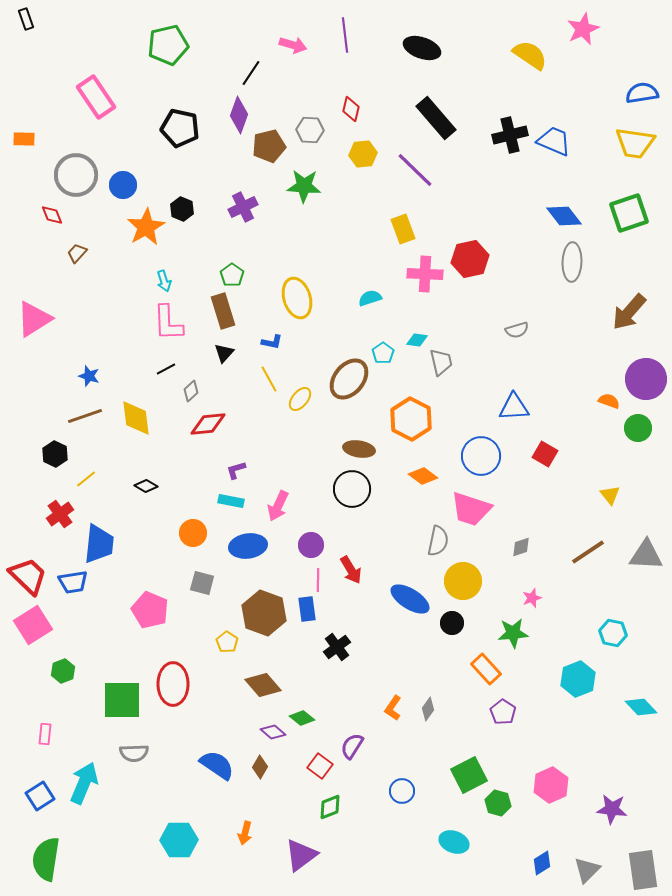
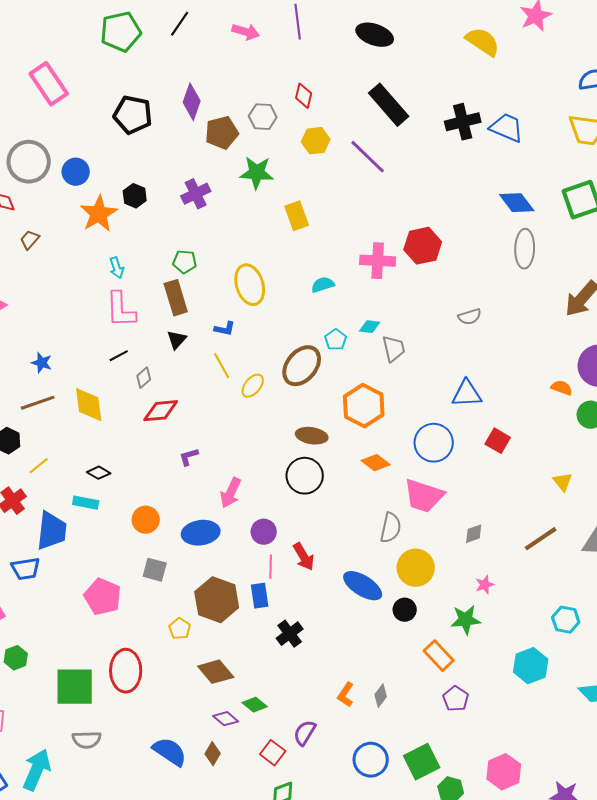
black line: (251, 73) -> (180, 24), moved
yellow rectangle: (403, 229) -> (297, 216), moved
green pentagon: (232, 275) -> (185, 262), turned -30
cyan rectangle: (231, 501) -> (86, 503), moved
blue circle: (402, 791) -> (371, 760), moved, size x1.4

